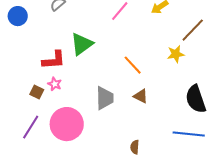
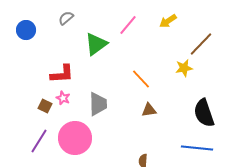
green triangle: (82, 44) -> (96, 44), moved
brown triangle: (141, 96) -> (149, 110), turned -35
gray trapezoid: (105, 98) -> (98, 104), moved

